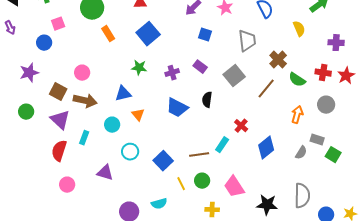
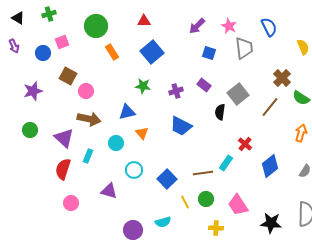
gray trapezoid: (247, 41) -> (244, 48), moved
blue circle: (44, 43) -> (43, 53), moved
brown square: (58, 92) -> (68, 76), moved
black semicircle: (207, 100) -> (220, 112), moved

